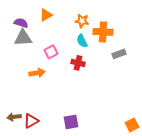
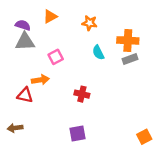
orange cross: (103, 32) -> (128, 40), moved
cyan semicircle: (82, 41) -> (98, 53), moved
red cross: (78, 63) -> (82, 94), moved
red triangle: (31, 121) -> (25, 95), moved, turned 42

